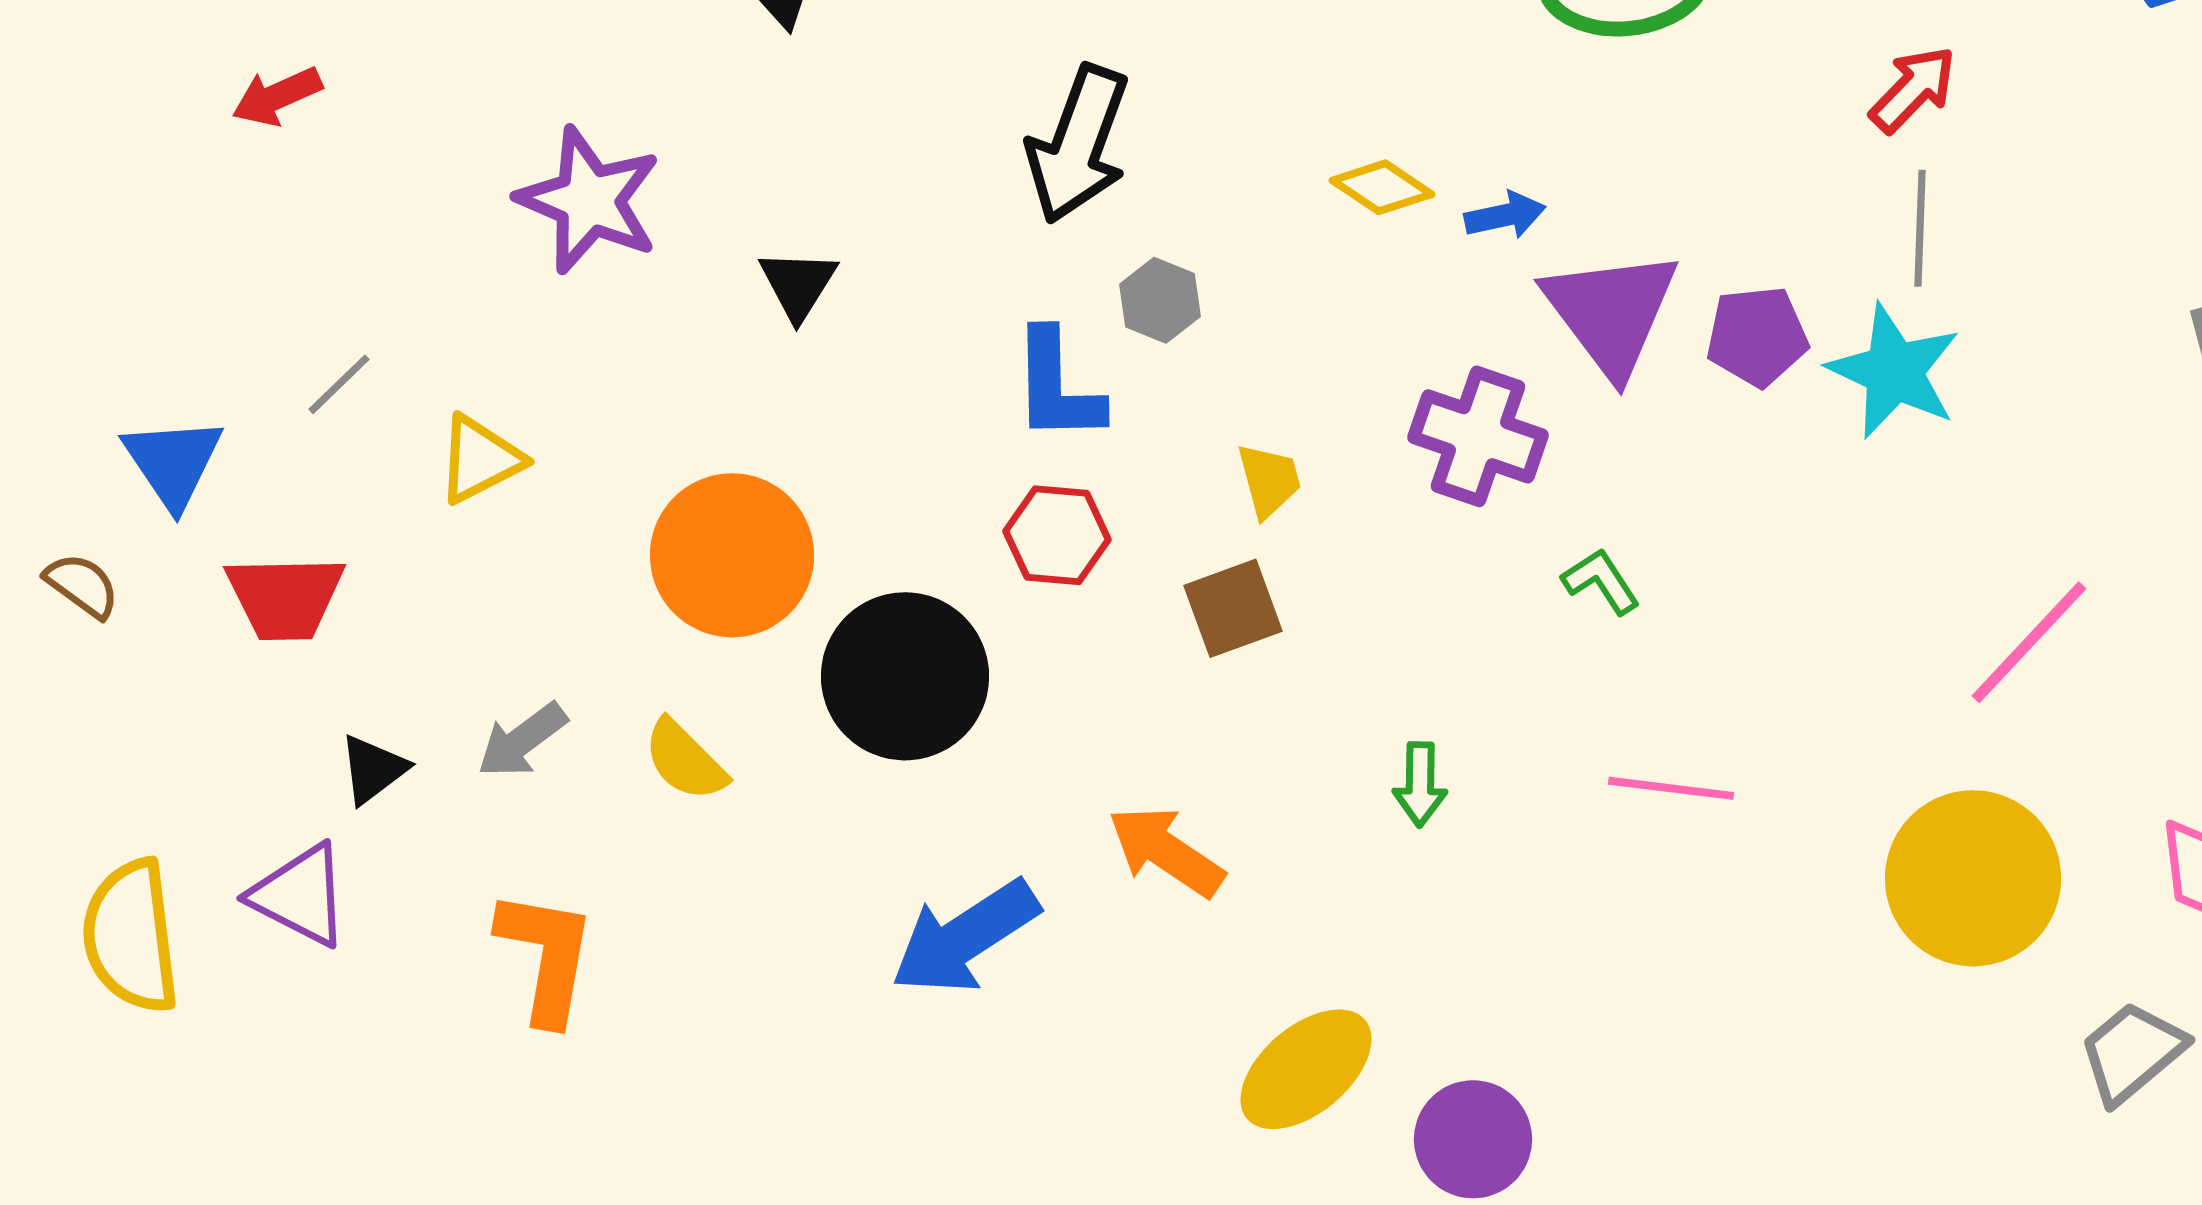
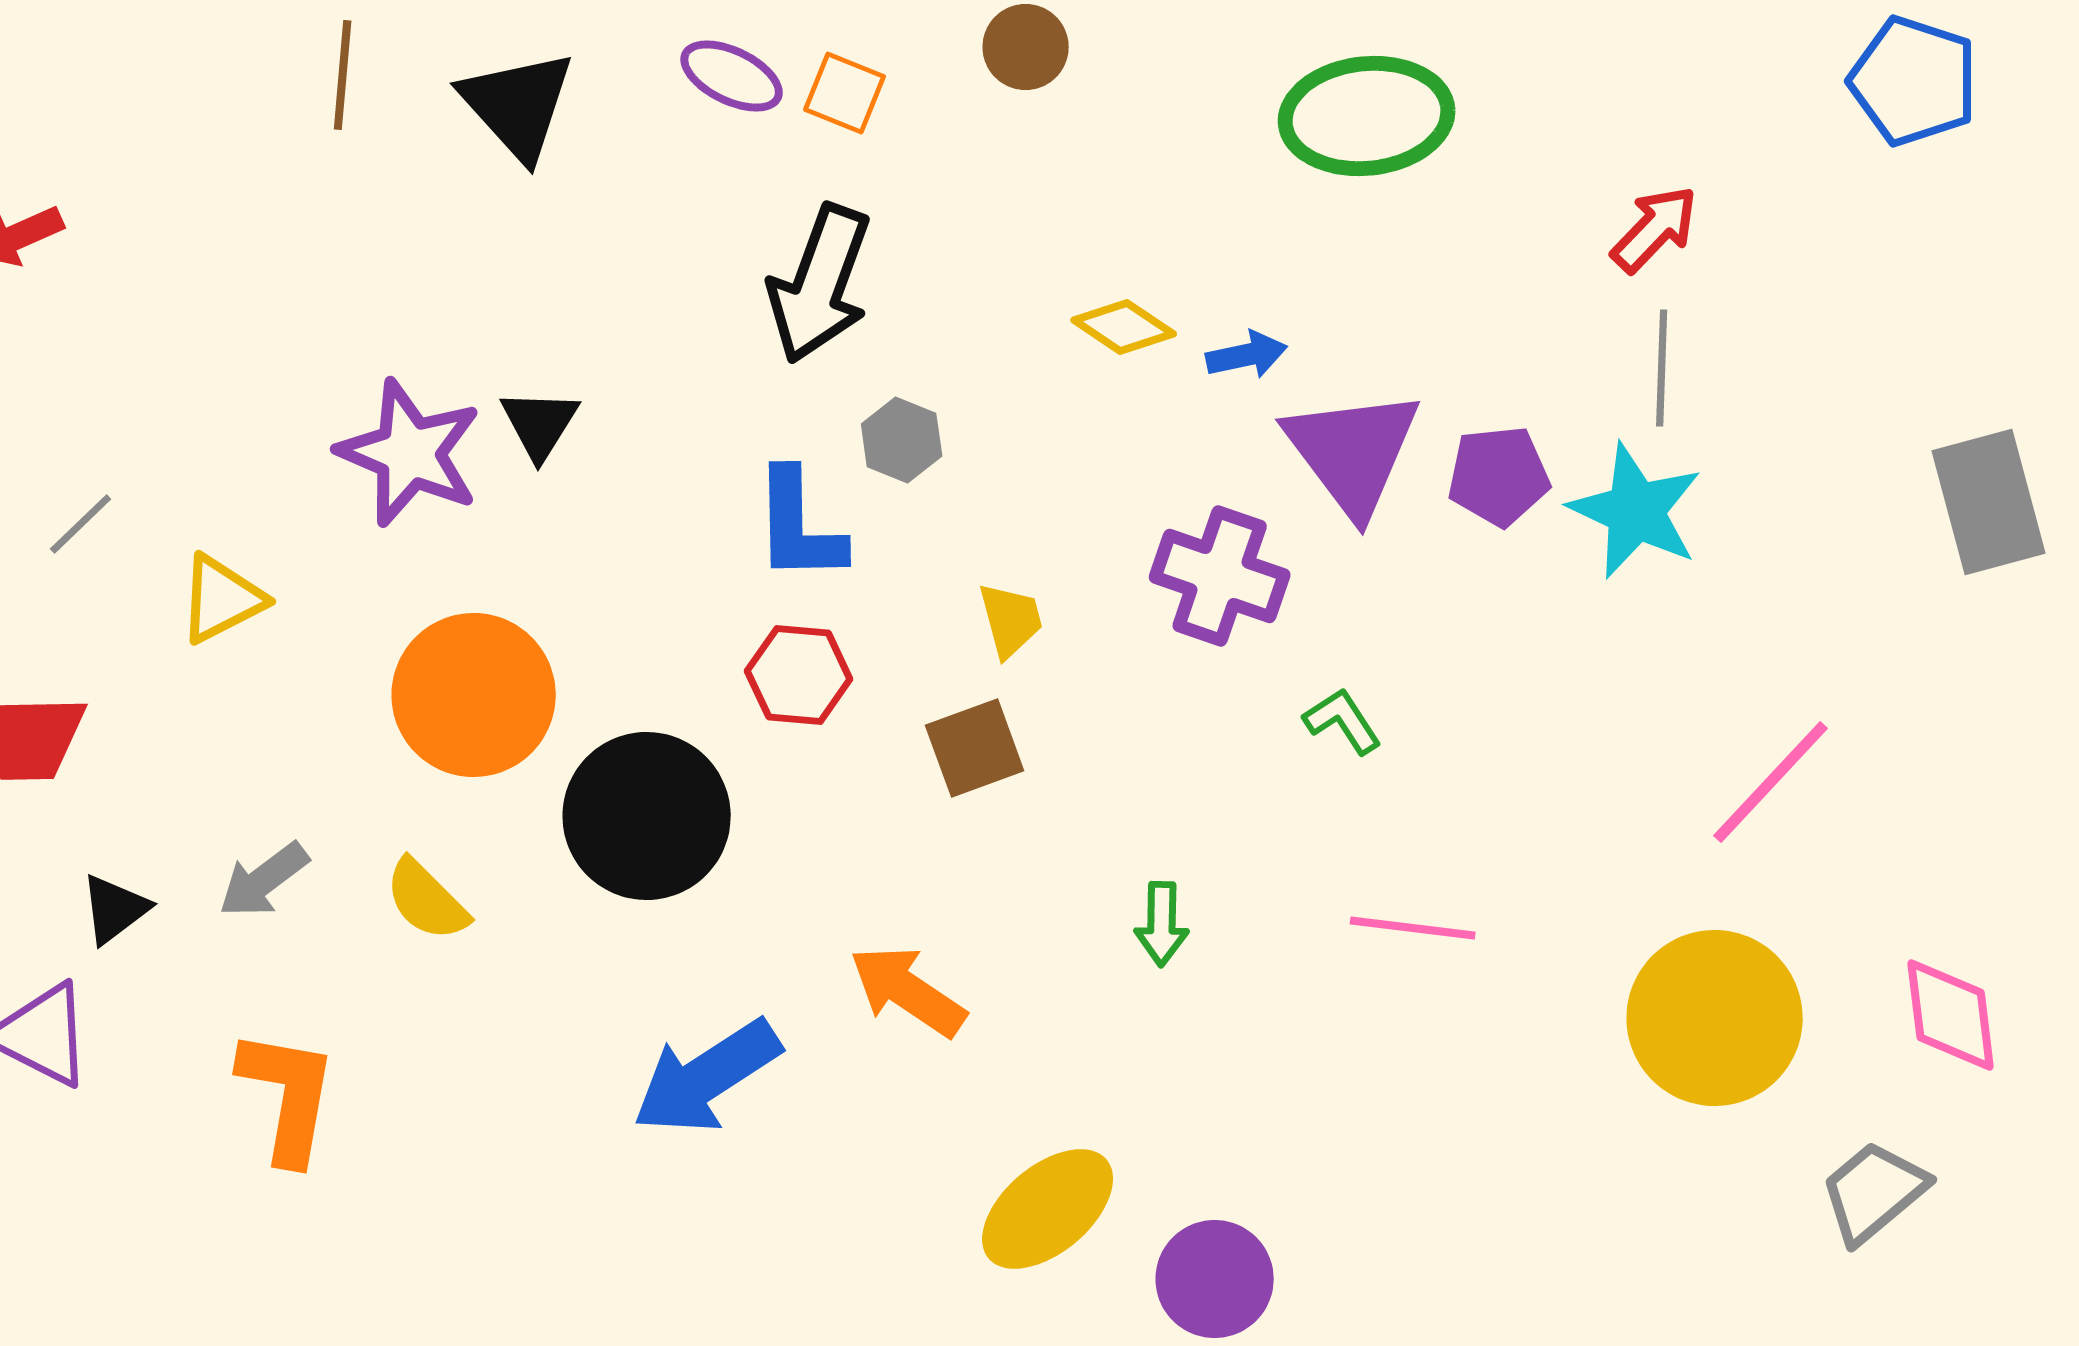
purple star: (589, 200) -> (410, 453), moved

